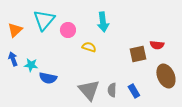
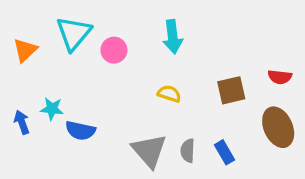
red semicircle: (157, 45) -> (280, 77), moved
yellow semicircle: (89, 47) -> (169, 94), moved
blue arrow: (13, 59) -> (22, 122), moved

